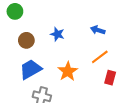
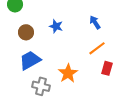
blue arrow: (98, 30) -> (95, 22), turned 40
orange star: (68, 71) -> (68, 73), moved

